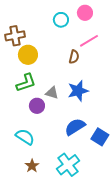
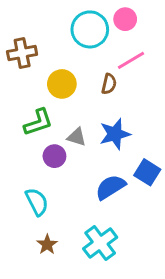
cyan circle: (61, 20) -> (90, 29), size x1.6
yellow circle: (28, 55) -> (62, 84), moved
cyan semicircle: (25, 137) -> (37, 202), turned 30
blue square: (100, 137) -> (147, 172), moved

